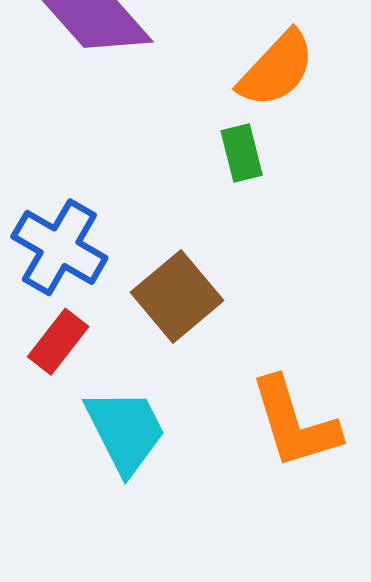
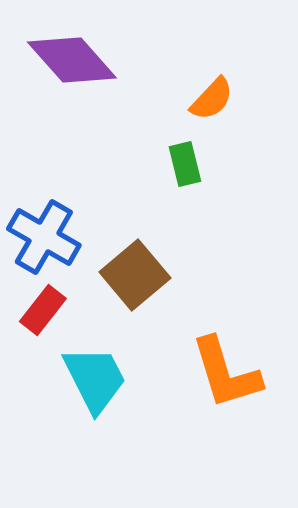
orange semicircle: (276, 69) -> (212, 99), size x0.7

